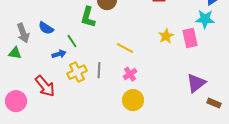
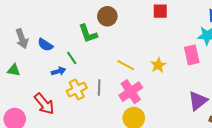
green L-shape: (88, 17) -> (88, 34), turned -35
gray arrow: (23, 33) -> (22, 39), moved
yellow star: (166, 36) -> (158, 65), moved
pink cross: (130, 74) -> (131, 92), size x1.6

